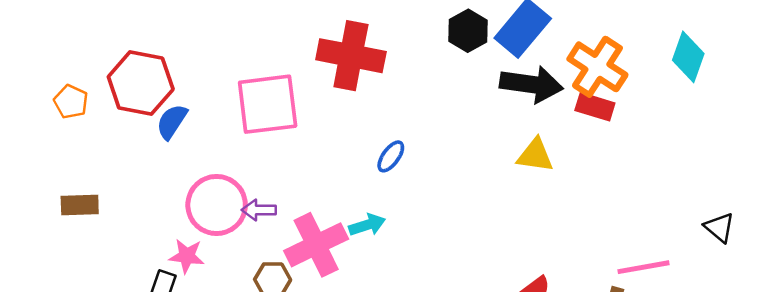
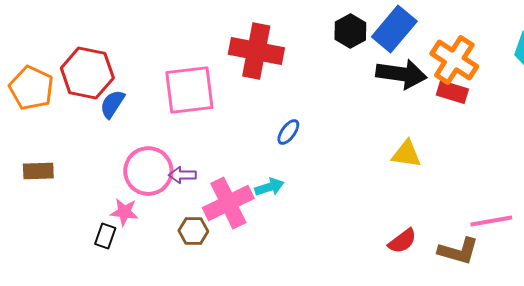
orange pentagon: (71, 102) -> (31, 88), size x1.6
yellow triangle: (535, 155) -> (406, 154), moved

